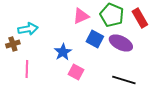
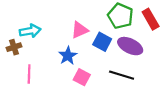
pink triangle: (81, 16) -> (80, 30), moved
black line: (124, 80) -> (122, 75), moved

